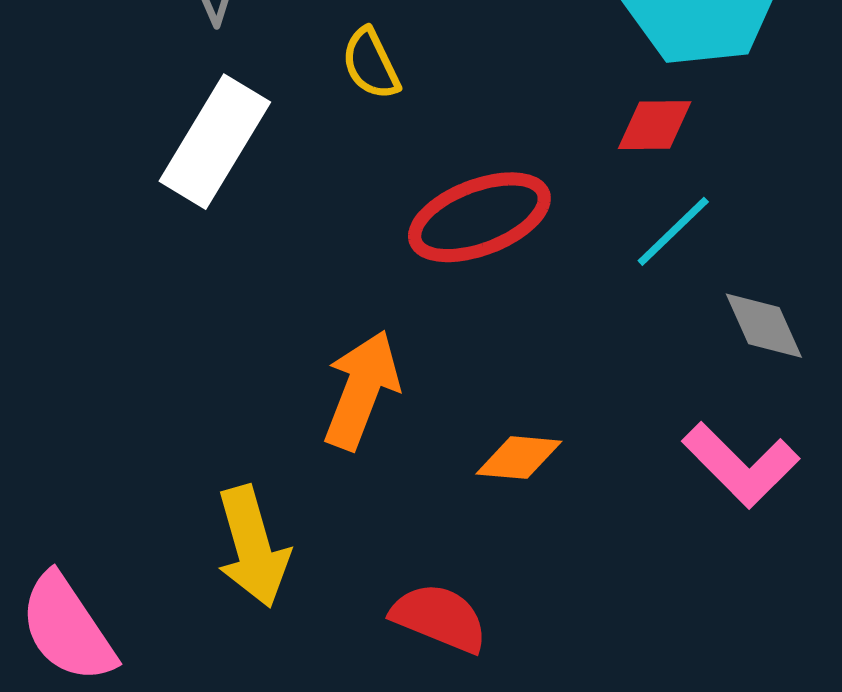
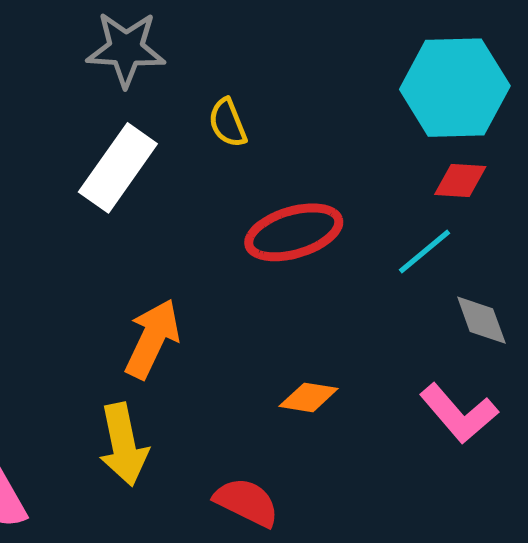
red diamond: (655, 125) -> (460, 181), moved
orange arrow: (361, 390) -> (152, 339), moved

